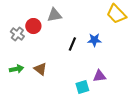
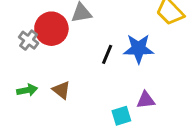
red circle: (33, 26) -> (51, 29), size x1.5
blue star: (94, 40) -> (139, 49), size x1.5

